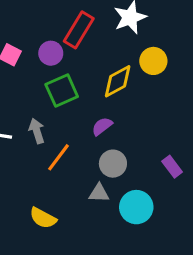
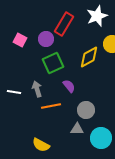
purple semicircle: (102, 126) -> (69, 86), moved, turned 88
orange line: (59, 157) -> (51, 106), turned 42

